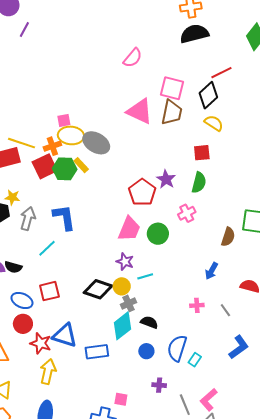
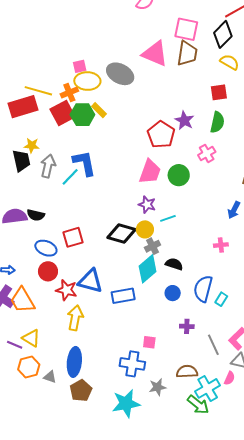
gray ellipse: (96, 143) -> (120, 74), moved
cyan line: (47, 248) -> (70, 177), moved

